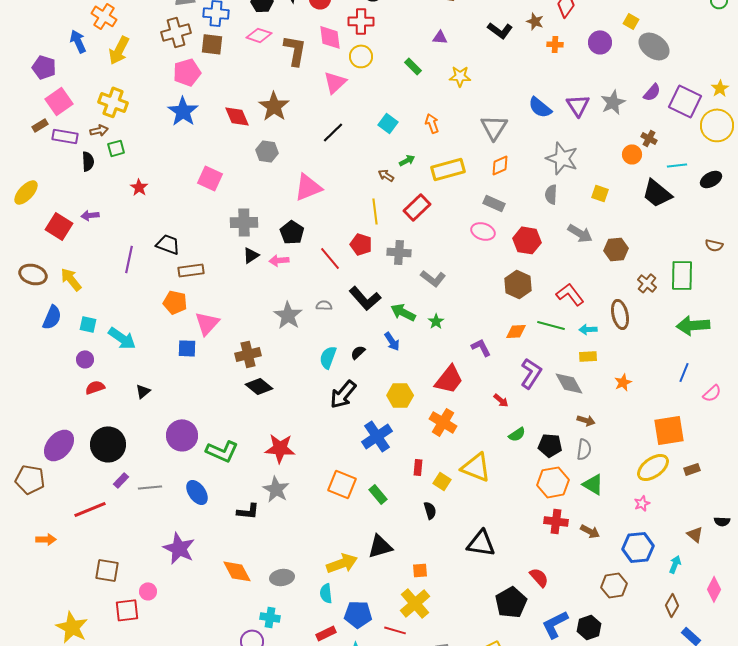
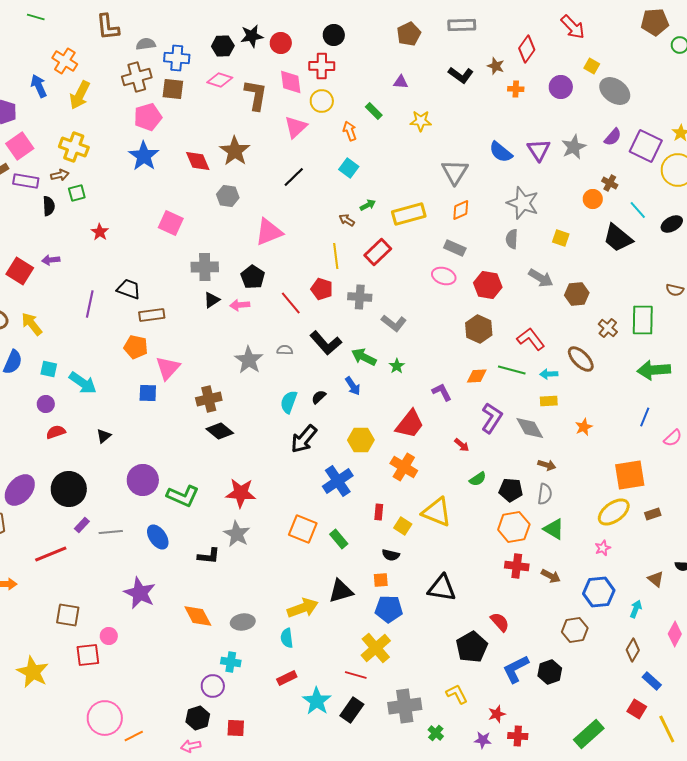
orange arrow: (432, 123) -> (350, 131), moved
cyan line: (677, 165) -> (638, 210), turned 54
brown ellipse: (620, 314) -> (581, 359), turned -32
black semicircle: (430, 510) -> (391, 555), turned 120
orange square: (420, 570) -> (381, 580), moved
blue pentagon: (358, 614) -> (389, 609), moved

